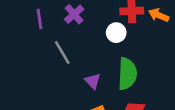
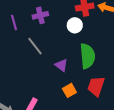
purple cross: (74, 14) -> (40, 15), turned 35

